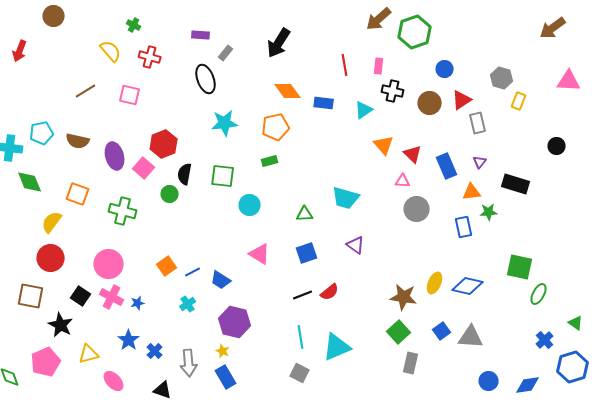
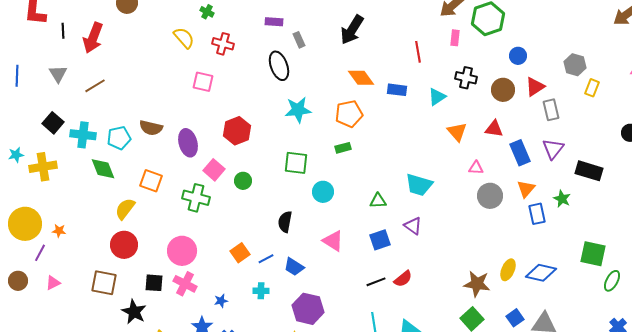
red arrow: (20, 51) -> (93, 38), size x1.4
gray rectangle: (226, 53) -> (299, 40), turned -63
pink rectangle: (379, 66) -> (455, 38), moved
brown line: (86, 91) -> (95, 86), moved
cyan pentagon: (42, 133) -> (119, 138), moved
red triangle: (413, 154) -> (494, 129), moved, turned -36
purple triangle: (480, 162) -> (553, 149), size x1.6
pink square: (144, 168) -> (214, 170), moved
black semicircle: (185, 174) -> (285, 222), moved
orange triangle: (472, 192) -> (526, 189), moved, turned -42
green star: (489, 212) -> (562, 199), turned 30
purple triangle: (356, 245) -> (413, 226), moved
black square: (81, 296) -> (154, 283), turned -30
blue star: (138, 303) -> (221, 301), moved
cyan cross: (188, 304) -> (261, 291), turned 35

